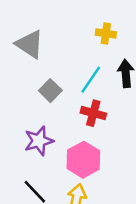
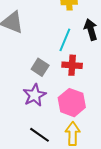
gray square: (50, 91) -> (40, 67), moved

